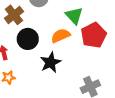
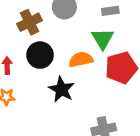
black star: (50, 62) -> (62, 89), turned -30

